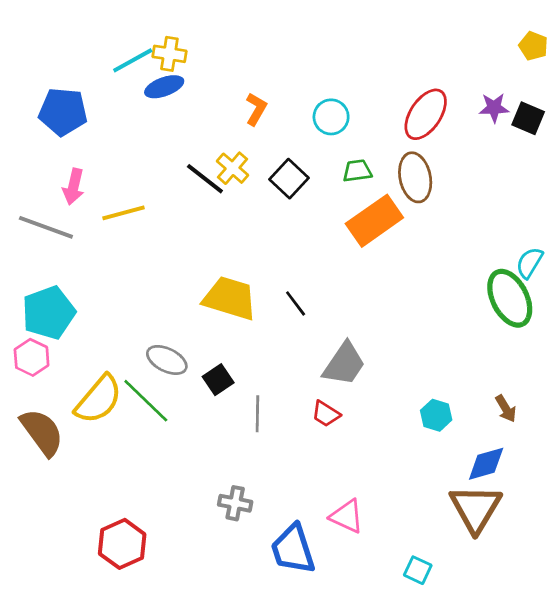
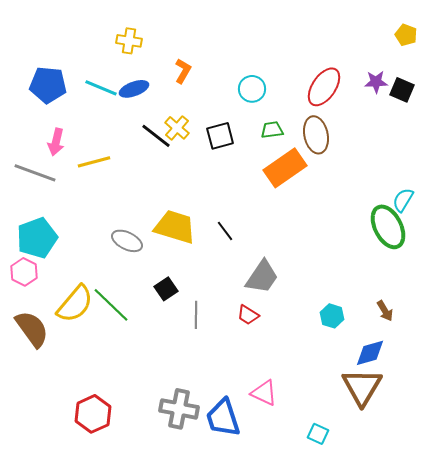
cyan line: (133, 60) -> (101, 88), moved, turned 52
blue ellipse: (164, 87) -> (134, 89), moved
orange L-shape: (256, 109) -> (183, 71), moved
black square: (289, 179) -> (220, 136), turned 32
gray ellipse: (167, 360) -> (127, 241), moved
gray cross: (235, 503) -> (179, 409), moved, size x1.5

